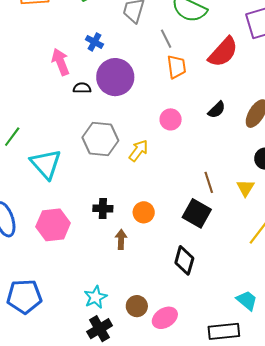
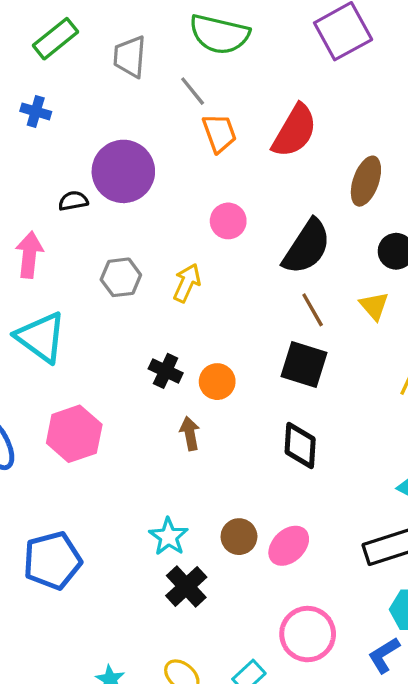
blue cross: (94, 42) -> (36, 111), moved
red semicircle: (223, 52) -> (295, 131), moved
pink arrow: (60, 62) -> (29, 255), moved, turned 40
black semicircle: (217, 110) -> (307, 247), moved, size x1.8
gray hexagon: (100, 139) -> (121, 277), size x0.7
black cross: (103, 208) -> (166, 371), moved, turned 36

